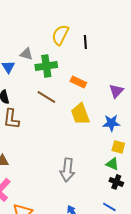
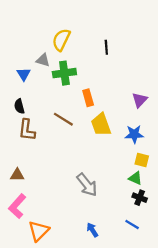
yellow semicircle: (60, 35) -> (61, 40), moved
orange rectangle: (78, 82) -> (88, 98), moved, turned 49
brown line: (46, 97) -> (63, 119), moved
gray arrow: (67, 170) -> (87, 185), turned -45

